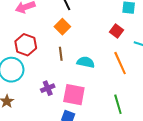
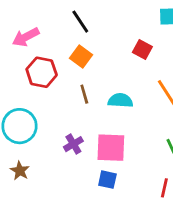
red square: (116, 31) -> (142, 49), moved
red hexagon: (26, 45) -> (42, 72), moved

